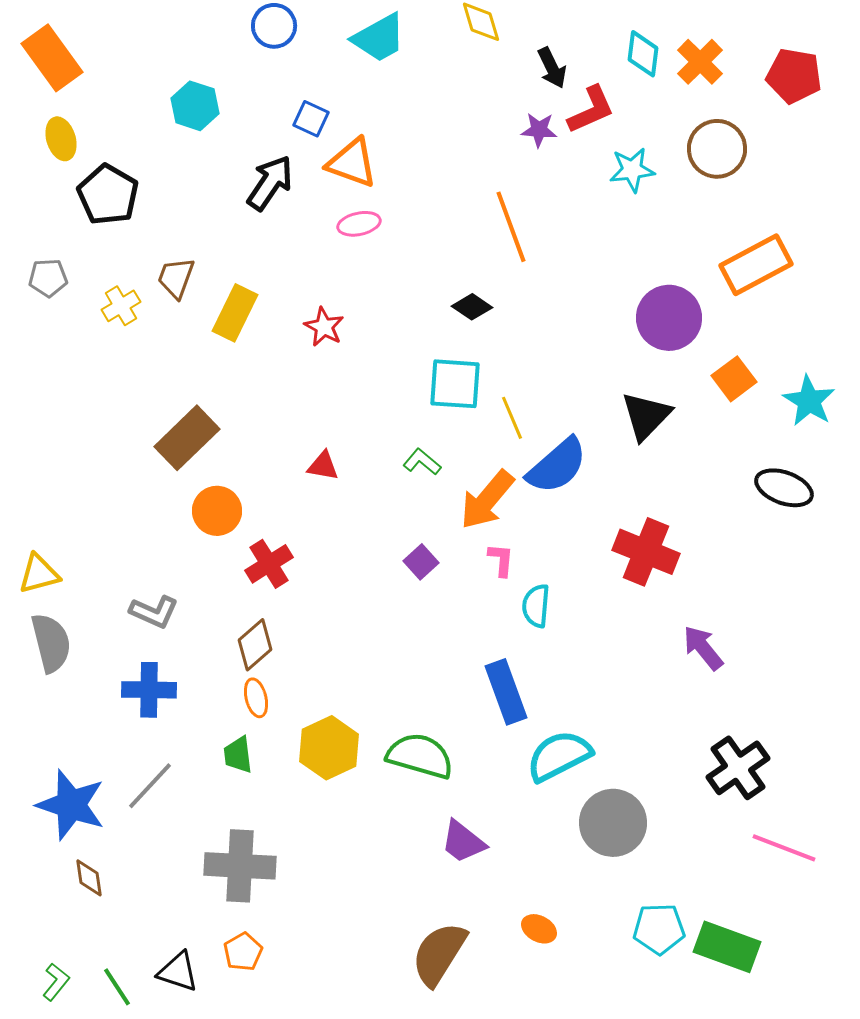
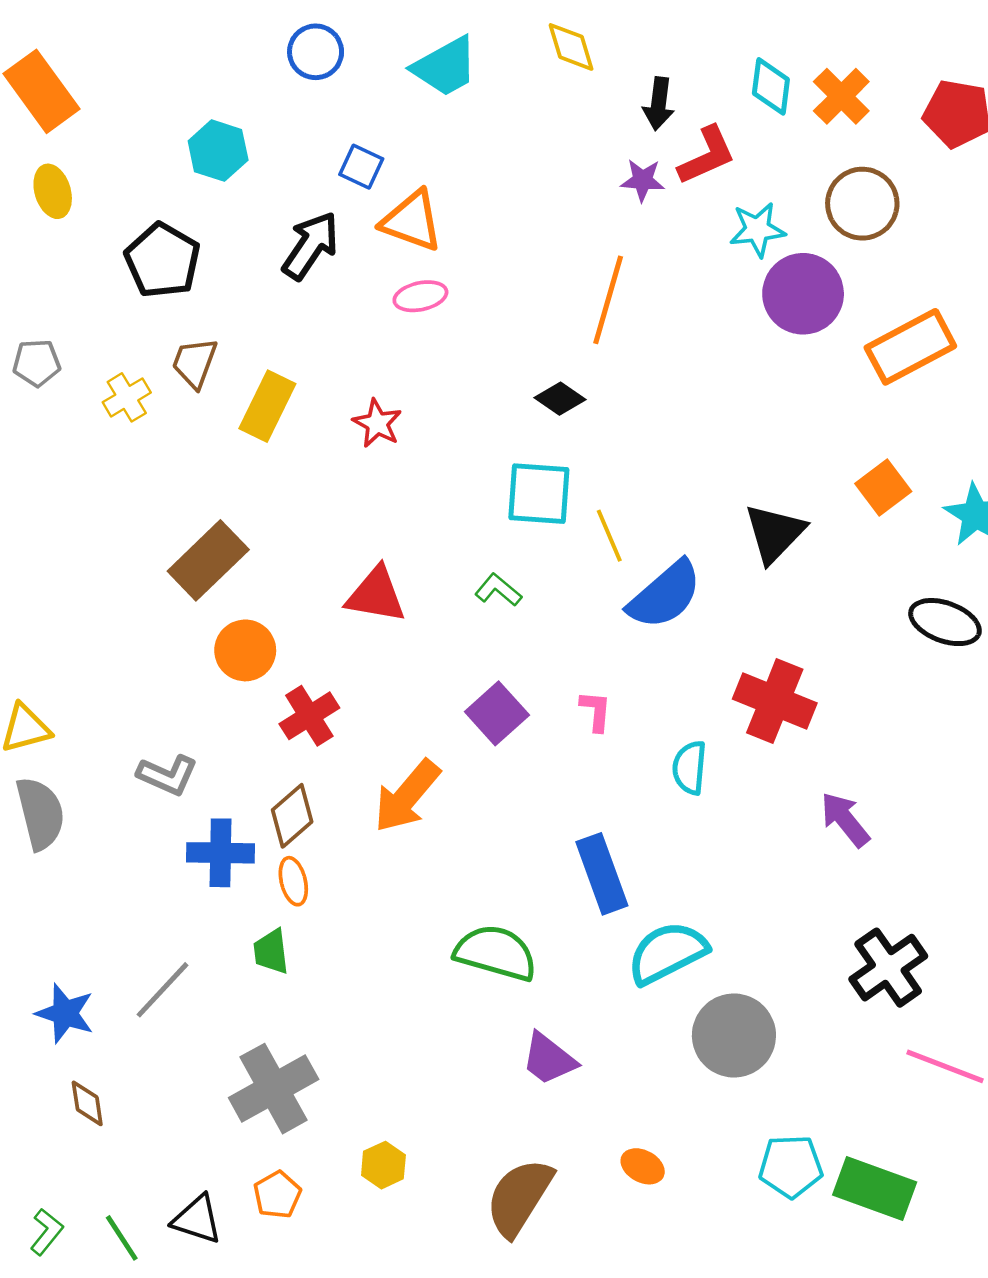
black arrow: (552, 68) -> (659, 104), turned 33
black pentagon: (108, 195) -> (163, 260), moved
orange line: (511, 227) -> (608, 300), turned 36
purple circle: (669, 318) -> (803, 294), moved
red triangle: (323, 466) -> (376, 595), size x1.6
orange arrow: (487, 500) -> (407, 796), moved
purple square: (421, 562) -> (497, 713), size x1.4
cyan semicircle: (536, 606) -> (690, 768), moved
blue cross: (149, 690) -> (221, 853), moved
yellow hexagon: (329, 748) -> (383, 1165), moved, size x0.6
blue star: (71, 805) -> (65, 1013), size x0.7
gray cross: (240, 866) -> (274, 1089), turned -32

